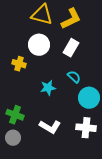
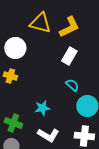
white circle: (39, 45) -> (15, 48), moved
yellow cross: (19, 64) -> (10, 76), moved
cyan star: (48, 88) -> (42, 108), moved

